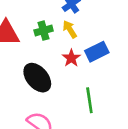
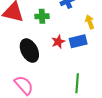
yellow arrow: (70, 29) -> (90, 22), moved
green line: (89, 100) -> (77, 83), moved

